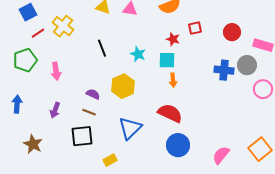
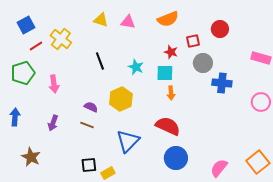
red circle: (232, 32) -> (220, 29), moved
gray circle: (247, 65) -> (203, 63), moved
black square: (82, 136) -> (89, 165), moved, size x0.7

